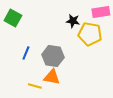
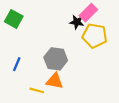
pink rectangle: (101, 12) -> (88, 13), moved, turned -36
blue line: (26, 53) -> (17, 64), moved

